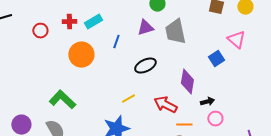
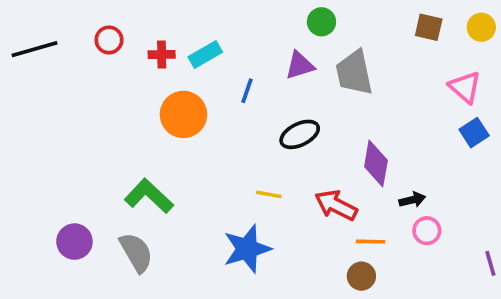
red circle: (40, 31) -> (109, 40), moved
blue square: (216, 59) -> (474, 133), moved
yellow line: (128, 99) -> (269, 194), turned 40

